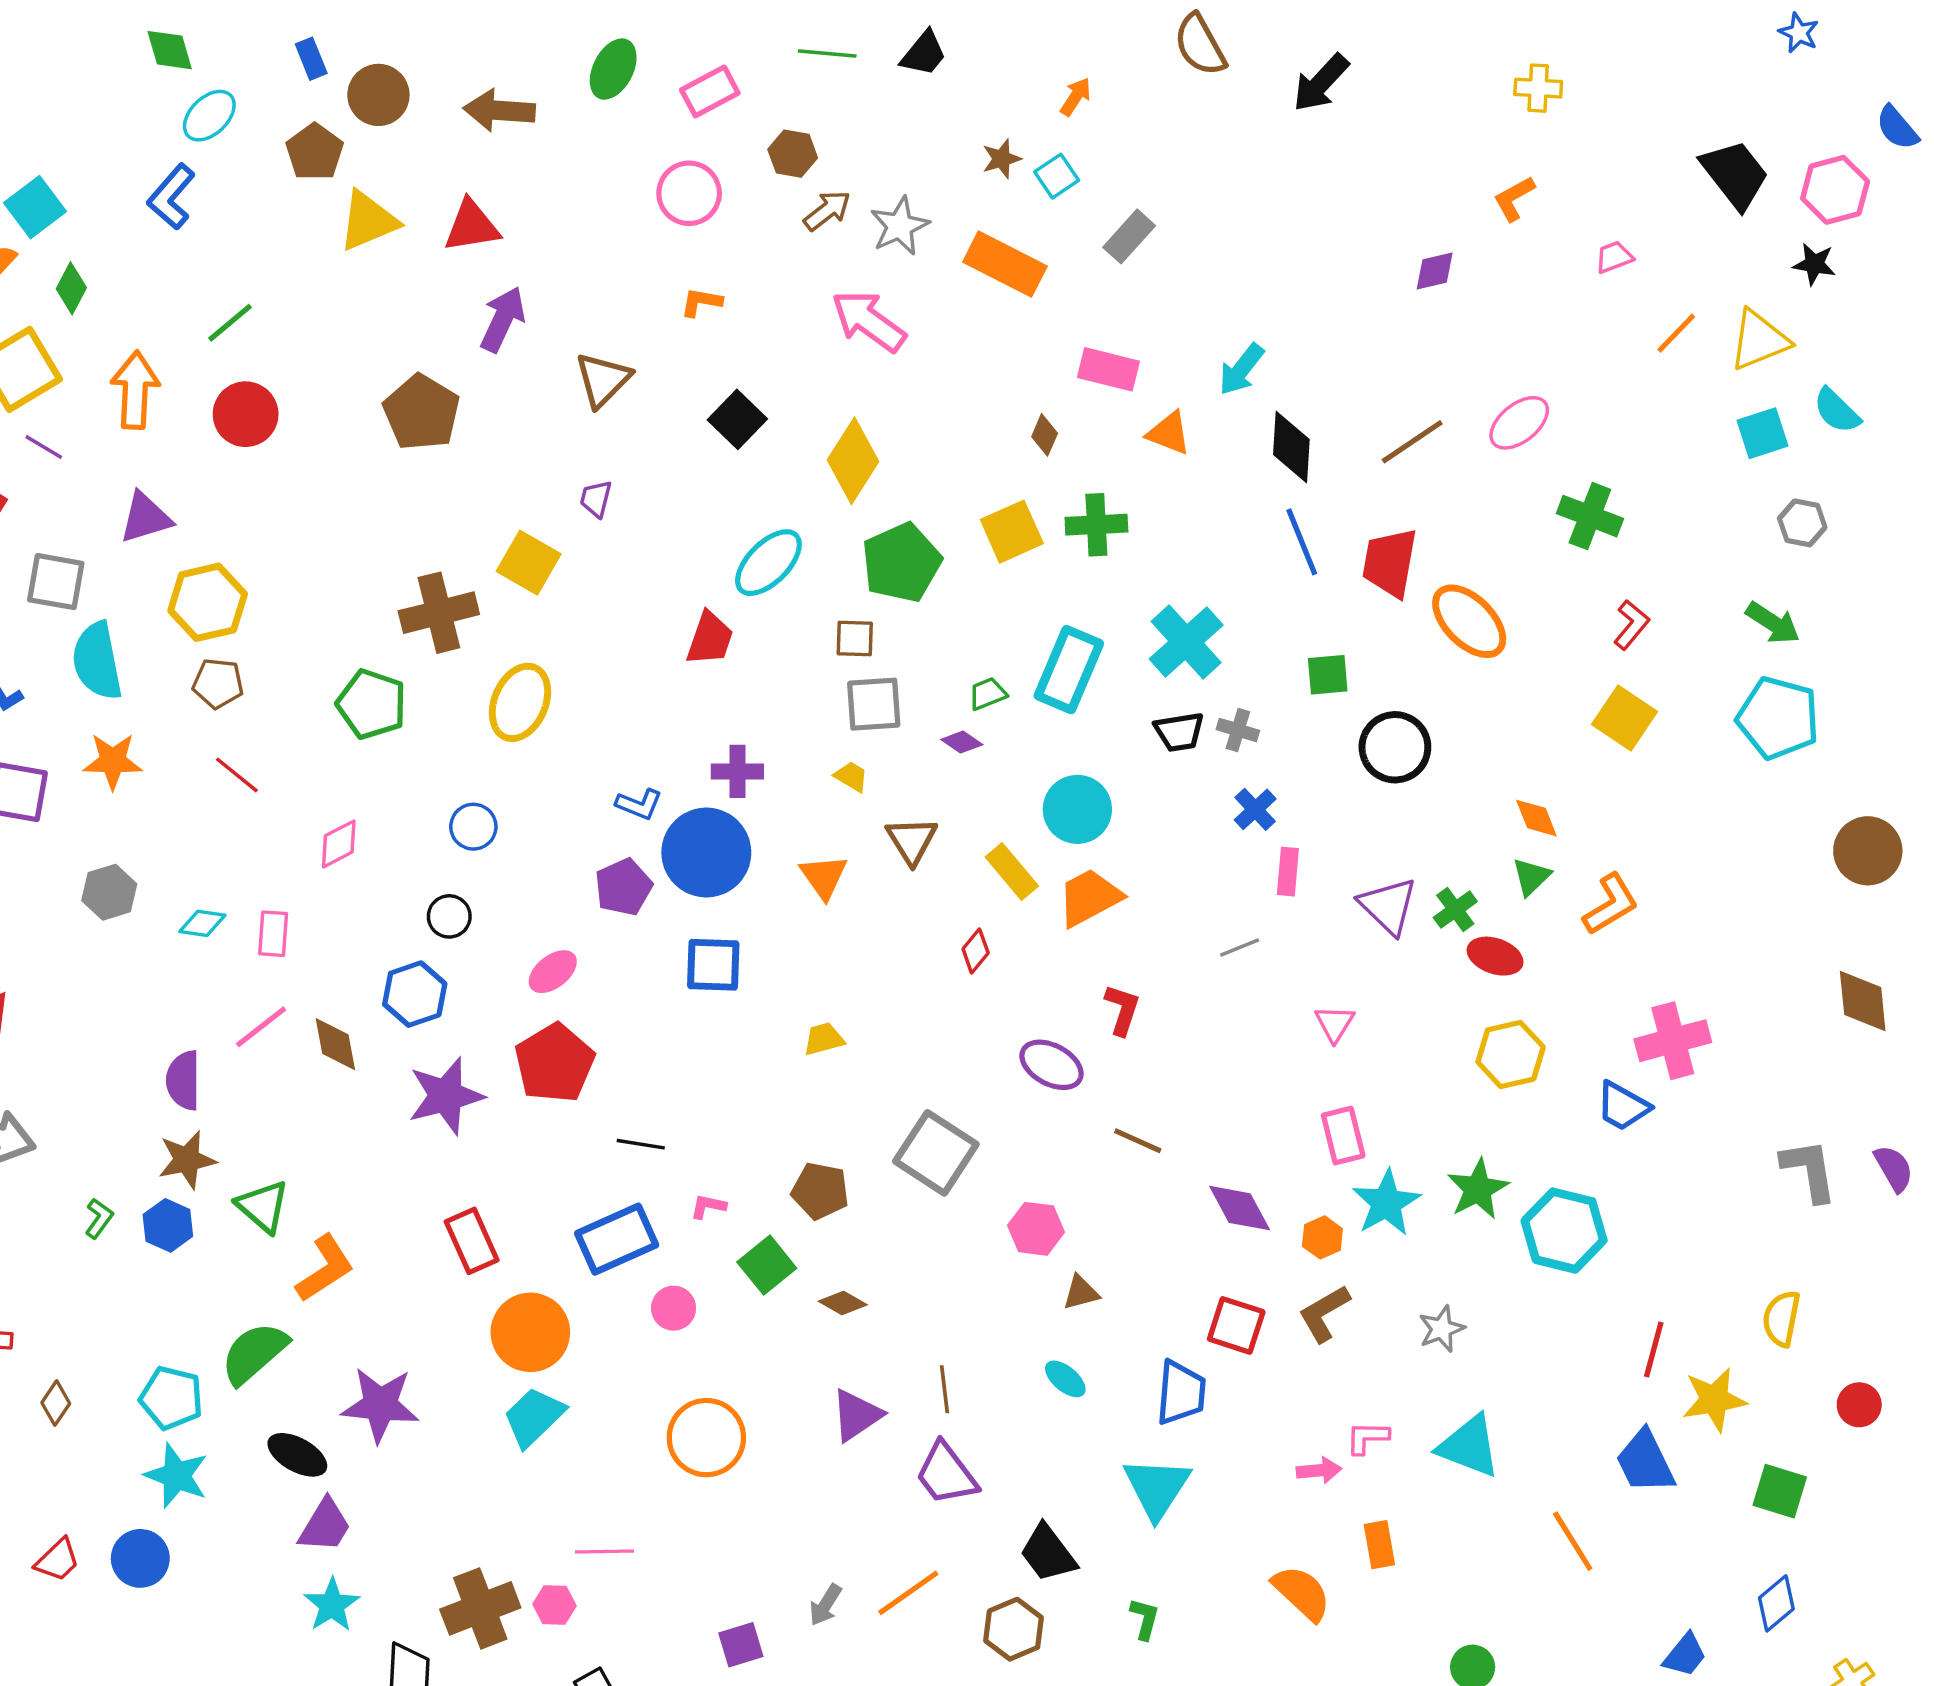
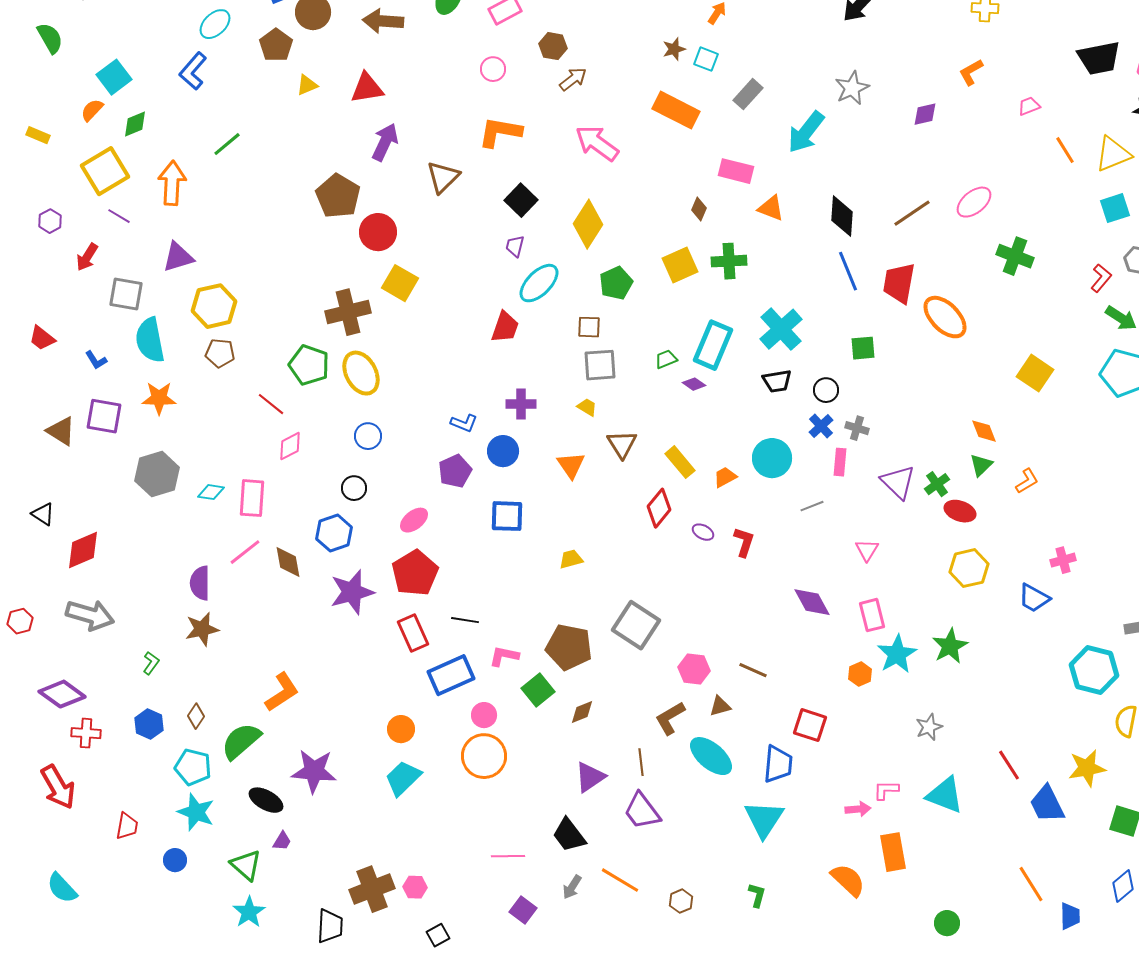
black trapezoid: (1735, 174) -> (1099, 58), turned 117
cyan square: (1057, 176) -> (706, 59), turned -35
pink circle: (689, 193) -> (493, 69), size x0.7
yellow triangle: (368, 221) -> (307, 85), size x0.6
gray star: (900, 226) -> (852, 88), moved
green diamond: (71, 288) -> (135, 124), turned 40
orange L-shape: (701, 302) -> (500, 132), size x1.8
orange line: (1676, 333) -> (1065, 150), turned -76
cyan arrow: (1241, 369) -> (806, 132), moved, size x1.4
red circle: (246, 414) -> (378, 232), moved
purple trapezoid: (596, 499) -> (515, 246), moved
green pentagon: (901, 563) -> (616, 283), size x0.7
red L-shape: (1631, 625) -> (1101, 278), moved
yellow ellipse: (520, 702) -> (361, 373), moved, turned -51
gray cross: (1238, 730) -> (857, 428), moved
purple diamond: (962, 742) -> (694, 384), moved
black circle: (1395, 747) -> (826, 390), moved, size x0.6
red line: (237, 775) -> (271, 404), moved
cyan circle: (1077, 809) -> (772, 458), moved
blue circle: (706, 853) -> (503, 451), size x0.6
gray hexagon: (109, 892) -> (157, 474), size x1.4
orange trapezoid: (1089, 897) -> (725, 477), size x0.6
orange L-shape: (1611, 904) -> (1027, 481), size x0.7
pink rectangle: (273, 934) -> (252, 498), size x1.4
red diamond: (976, 951) -> (659, 508), size x1.5
pink cross: (1673, 1041) -> (1063, 560), size x0.6
purple ellipse: (1052, 1065) -> (703, 532), moved, size x0.6
brown line: (1138, 1141) -> (753, 670), moved
brown pentagon: (820, 1191) -> (569, 647), size x1.4
green triangle: (263, 1206) -> (246, 865), moved
pink L-shape: (708, 1206) -> (504, 656), size x1.4
purple diamond: (1240, 1208) -> (812, 602), moved
blue hexagon: (168, 1225) -> (149, 724), moved
cyan hexagon: (1564, 1230) -> (1094, 670), moved
red rectangle: (472, 1241) -> (413, 633), moved
brown diamond: (843, 1303) -> (582, 712), turned -52
brown L-shape: (1324, 1313) -> (670, 718), moved
orange circle: (530, 1332) -> (401, 729), size x0.6
red line: (1654, 1350) -> (1009, 765), moved, turned -48
cyan ellipse: (1065, 1379) -> (711, 756), size x1.8
brown diamond: (56, 1403) -> (196, 716), moved
orange circle: (706, 1438) -> (484, 756), moved
purple trapezoid: (325, 1526) -> (282, 841), size x0.6
orange line: (1573, 1541) -> (1031, 884), moved
orange rectangle: (1379, 1545) -> (893, 852), size x1.4
pink line: (605, 1551) -> (508, 856), moved
black trapezoid: (1048, 1553) -> (569, 835), moved
blue circle: (140, 1558) -> (175, 860), size x0.7
red trapezoid: (57, 1560) -> (127, 826), moved, turned -36
orange line: (908, 1593) -> (620, 880), turned 66
cyan star: (332, 1605) -> (249, 912), moved
brown hexagon: (1014, 1629) -> (681, 901), size x0.7
purple square: (741, 1645) -> (523, 910), turned -36
blue trapezoid: (1685, 1655) -> (1070, 916), turned -40

